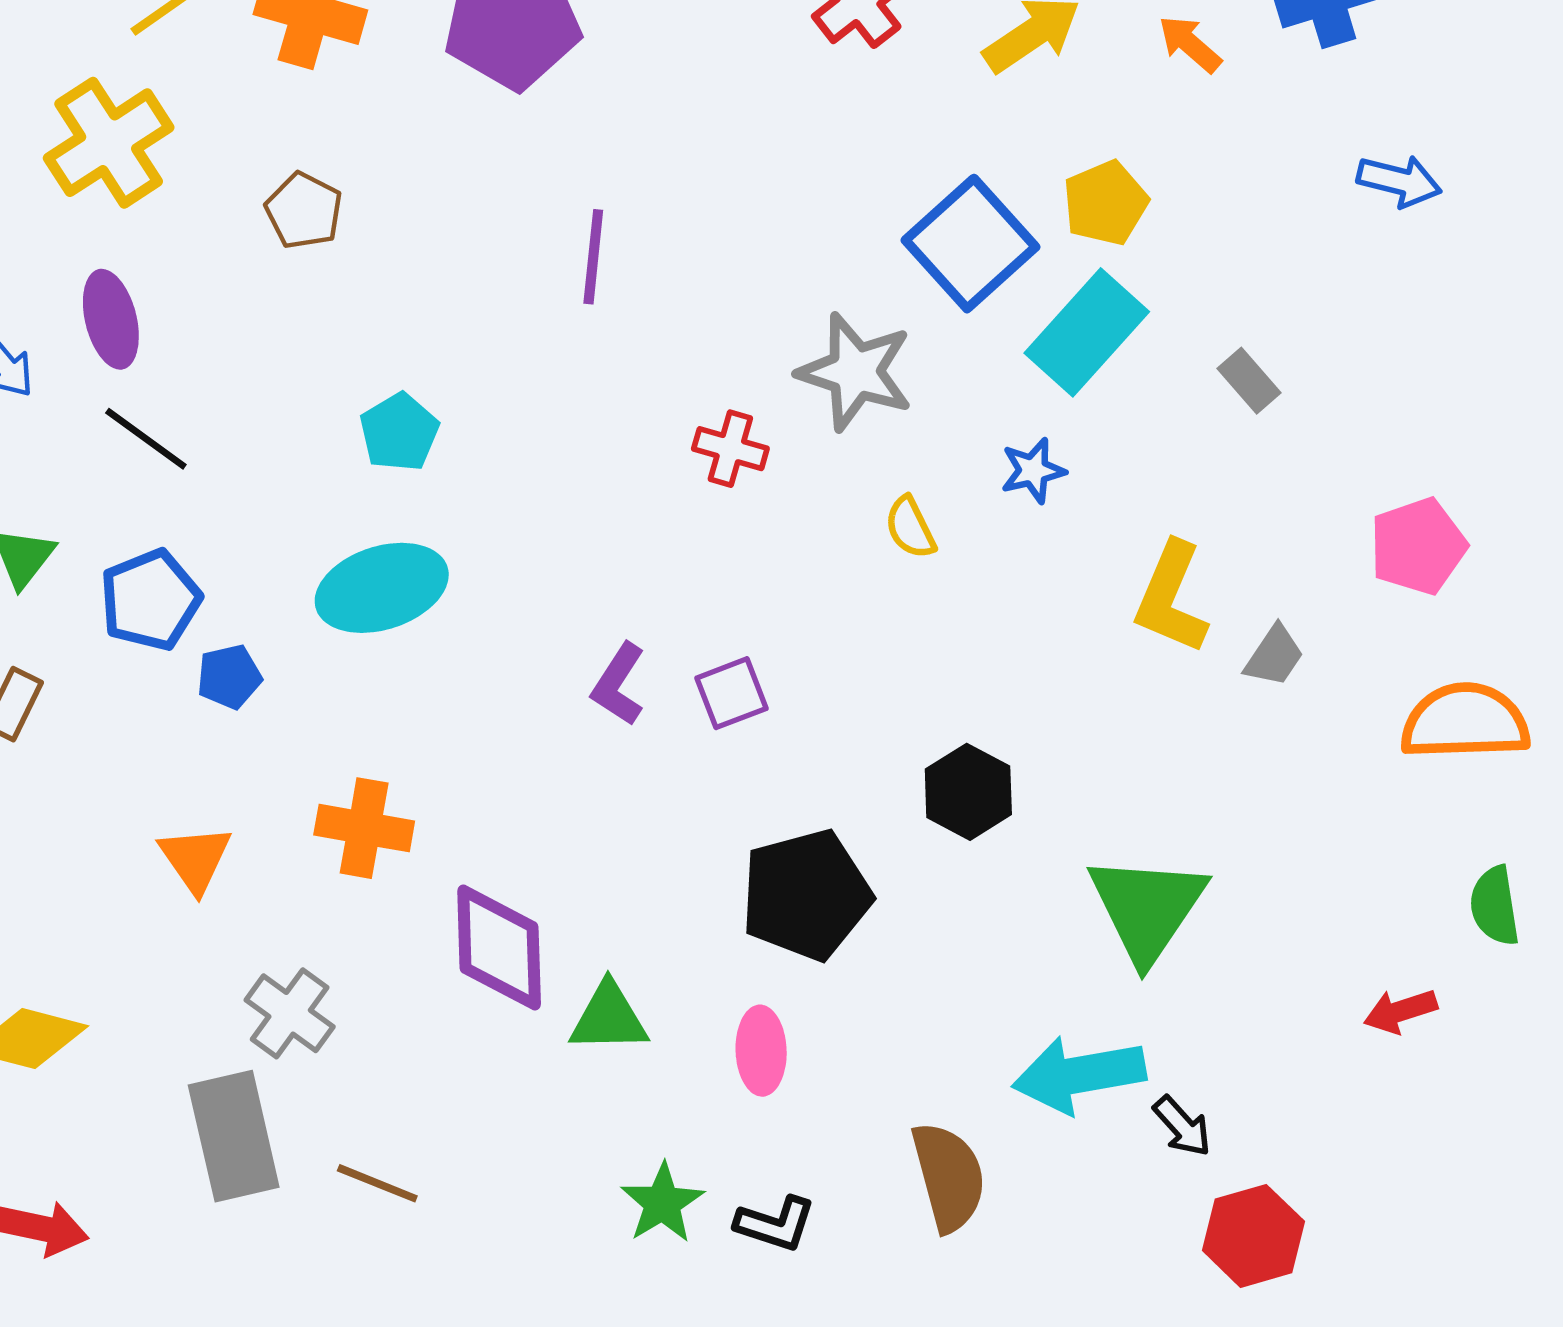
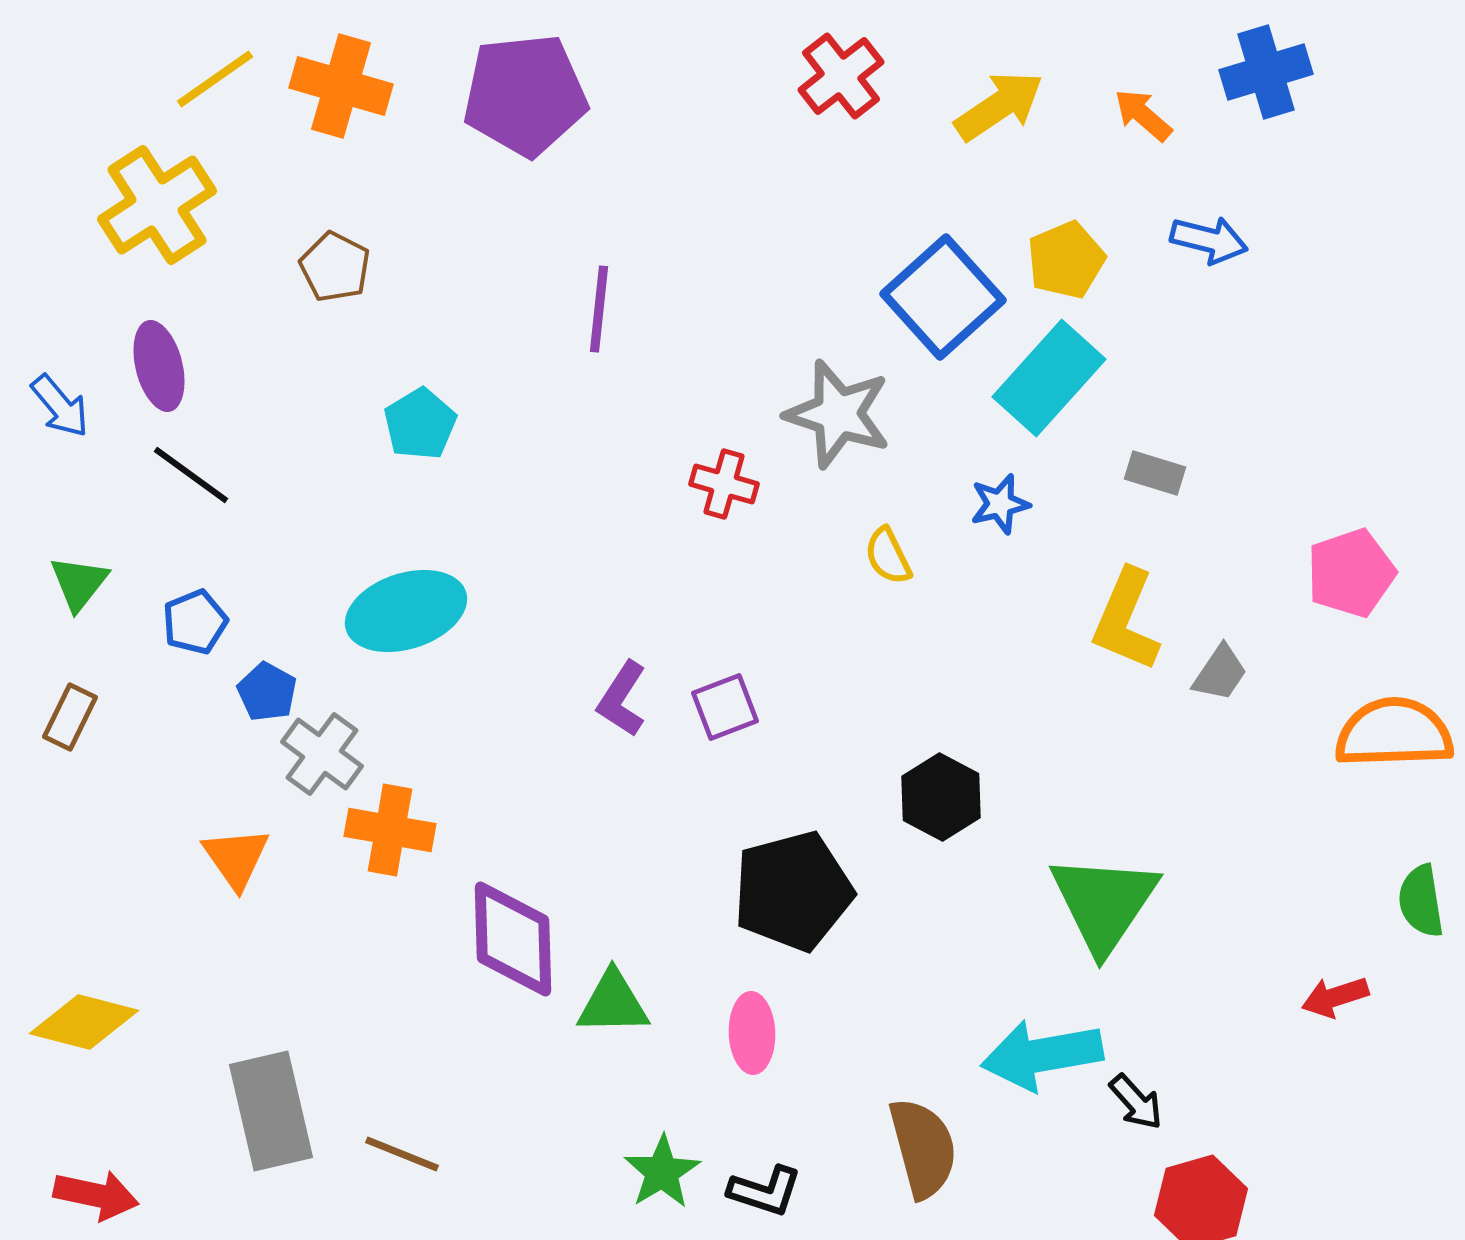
blue arrow: (1399, 181) -> (1209, 240), moved
gray rectangle: (1249, 381) -> (1155, 473), moved, turned -32
cyan pentagon: (399, 432) -> (420, 424), moved
blue pentagon: (150, 600) -> (195, 622), size x0.7
blue pentagon: (229, 677) -> (267, 692), turned -30
gray cross: (290, 1013) -> (322, 754), moved

